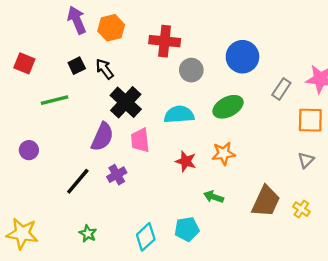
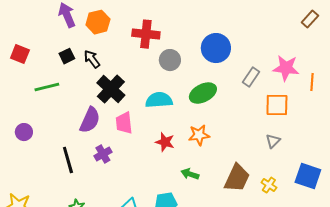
black line: (78, 181) -> (68, 160), turned -56

